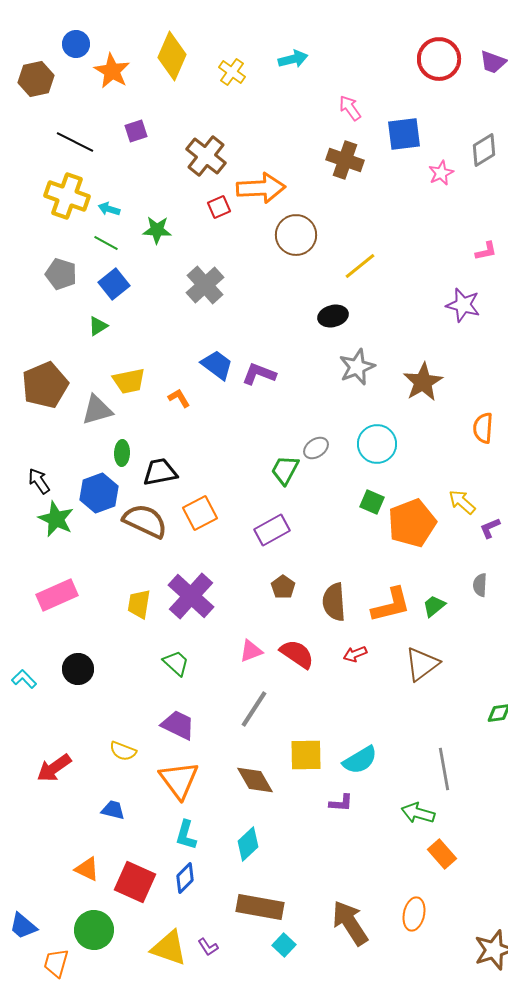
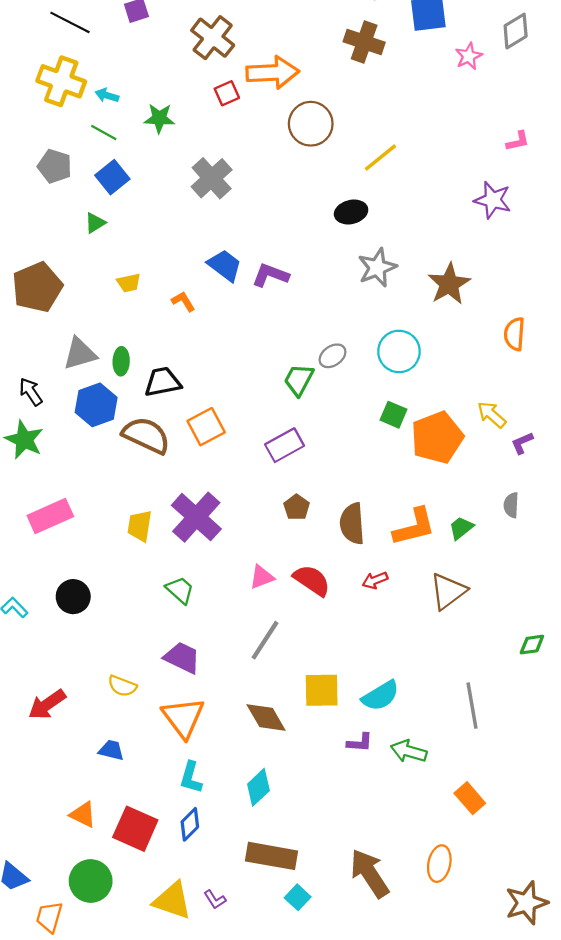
yellow trapezoid: (129, 381) -> (129, 283), size x0.7
gray triangle: (97, 410) -> (80, 354), moved
green star: (56, 519) -> (24, 440), moved
green arrow: (418, 813) -> (409, 751), moved

